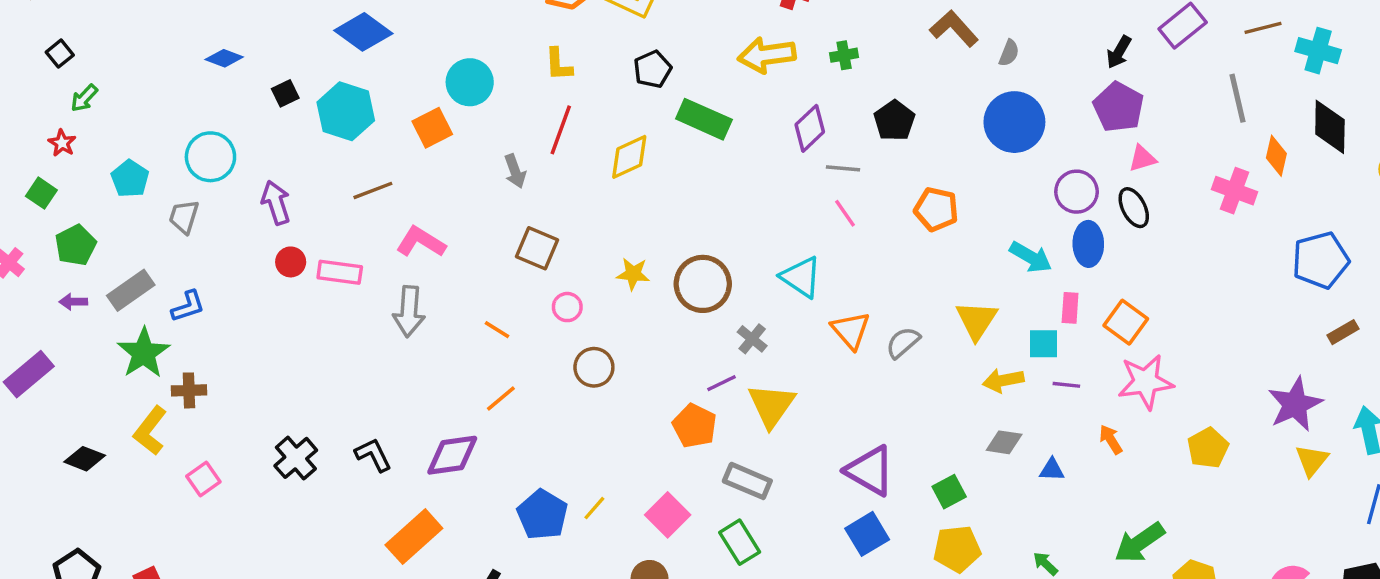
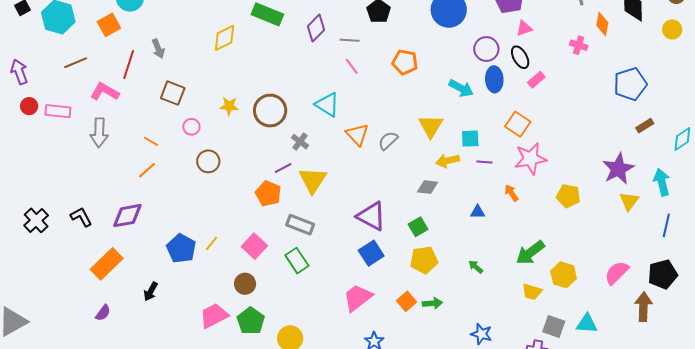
purple diamond: (810, 128) -> (316, 28), moved
red line: (561, 130) -> (129, 65), moved
pink cross: (1234, 191) -> (579, 45), size x0.7
pink rectangle: (1070, 308) -> (536, 80), moved, turned 48
orange line: (501, 399) -> (147, 170), moved
gray diamond: (1004, 442) -> (428, 187), moved
yellow pentagon: (1208, 448) -> (568, 196), turned -30

